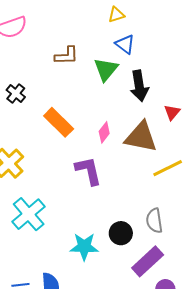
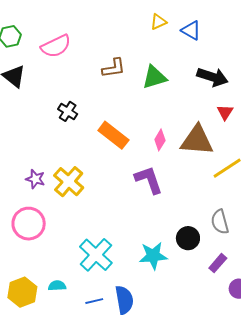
blue triangle: (125, 44) -> (191, 30), moved
green triangle: (106, 69) -> (154, 77), turned 40
black arrow: (139, 86) -> (213, 77), moved, turned -56
cyan cross: (29, 214) -> (96, 255), moved
purple rectangle: (148, 261) -> (218, 263), size x0.6

